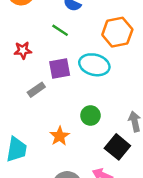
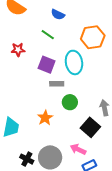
cyan ellipse: (94, 65) -> (74, 62), turned 65
purple square: (60, 68) -> (47, 65), turned 30
gray rectangle: (36, 90) -> (57, 84), moved, turned 32

